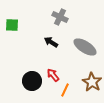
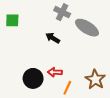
gray ellipse: (85, 47) -> (87, 28), moved
red arrow: (53, 75) -> (55, 72), turned -48

